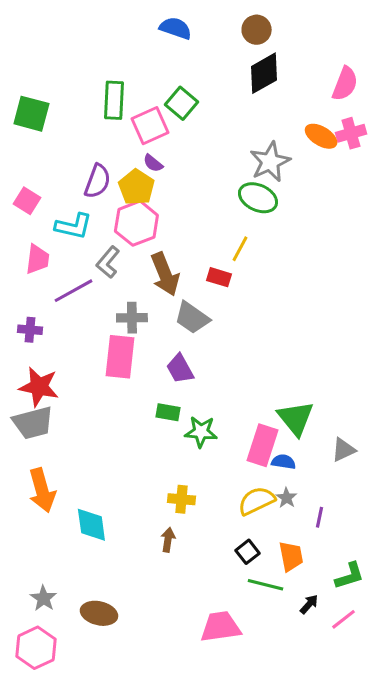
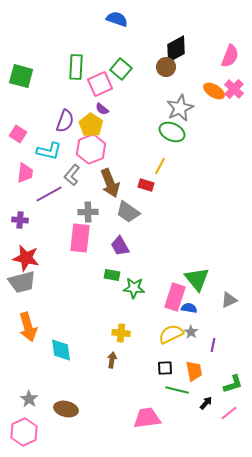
brown circle: (257, 30) -> (166, 67), moved
pink cross: (351, 133) -> (234, 89), turned -30
black square: (248, 552) -> (165, 368), turned 35

